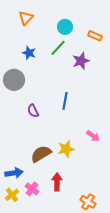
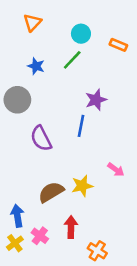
purple star: (81, 61) -> (96, 100), moved
purple semicircle: (33, 111) -> (41, 138), size x1.5
blue arrow: (14, 173) -> (17, 216), turned -90
orange cross: (88, 202) -> (97, 251), moved

